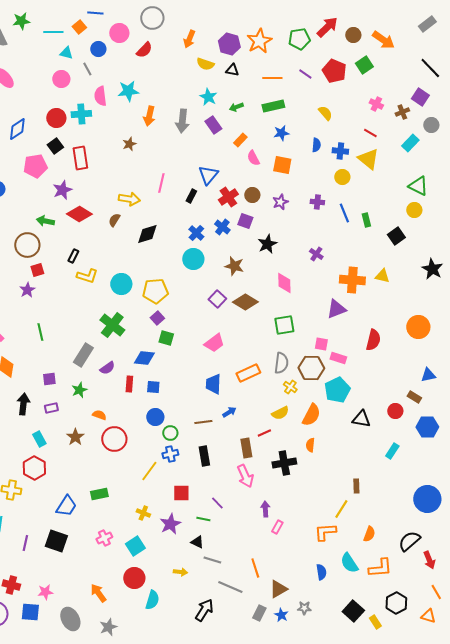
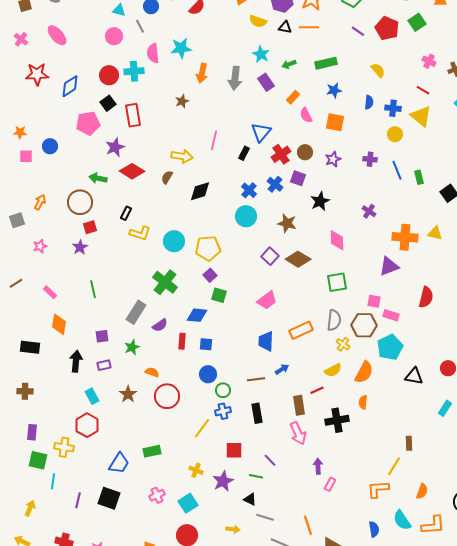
orange line: (272, 78) -> (309, 27), moved

